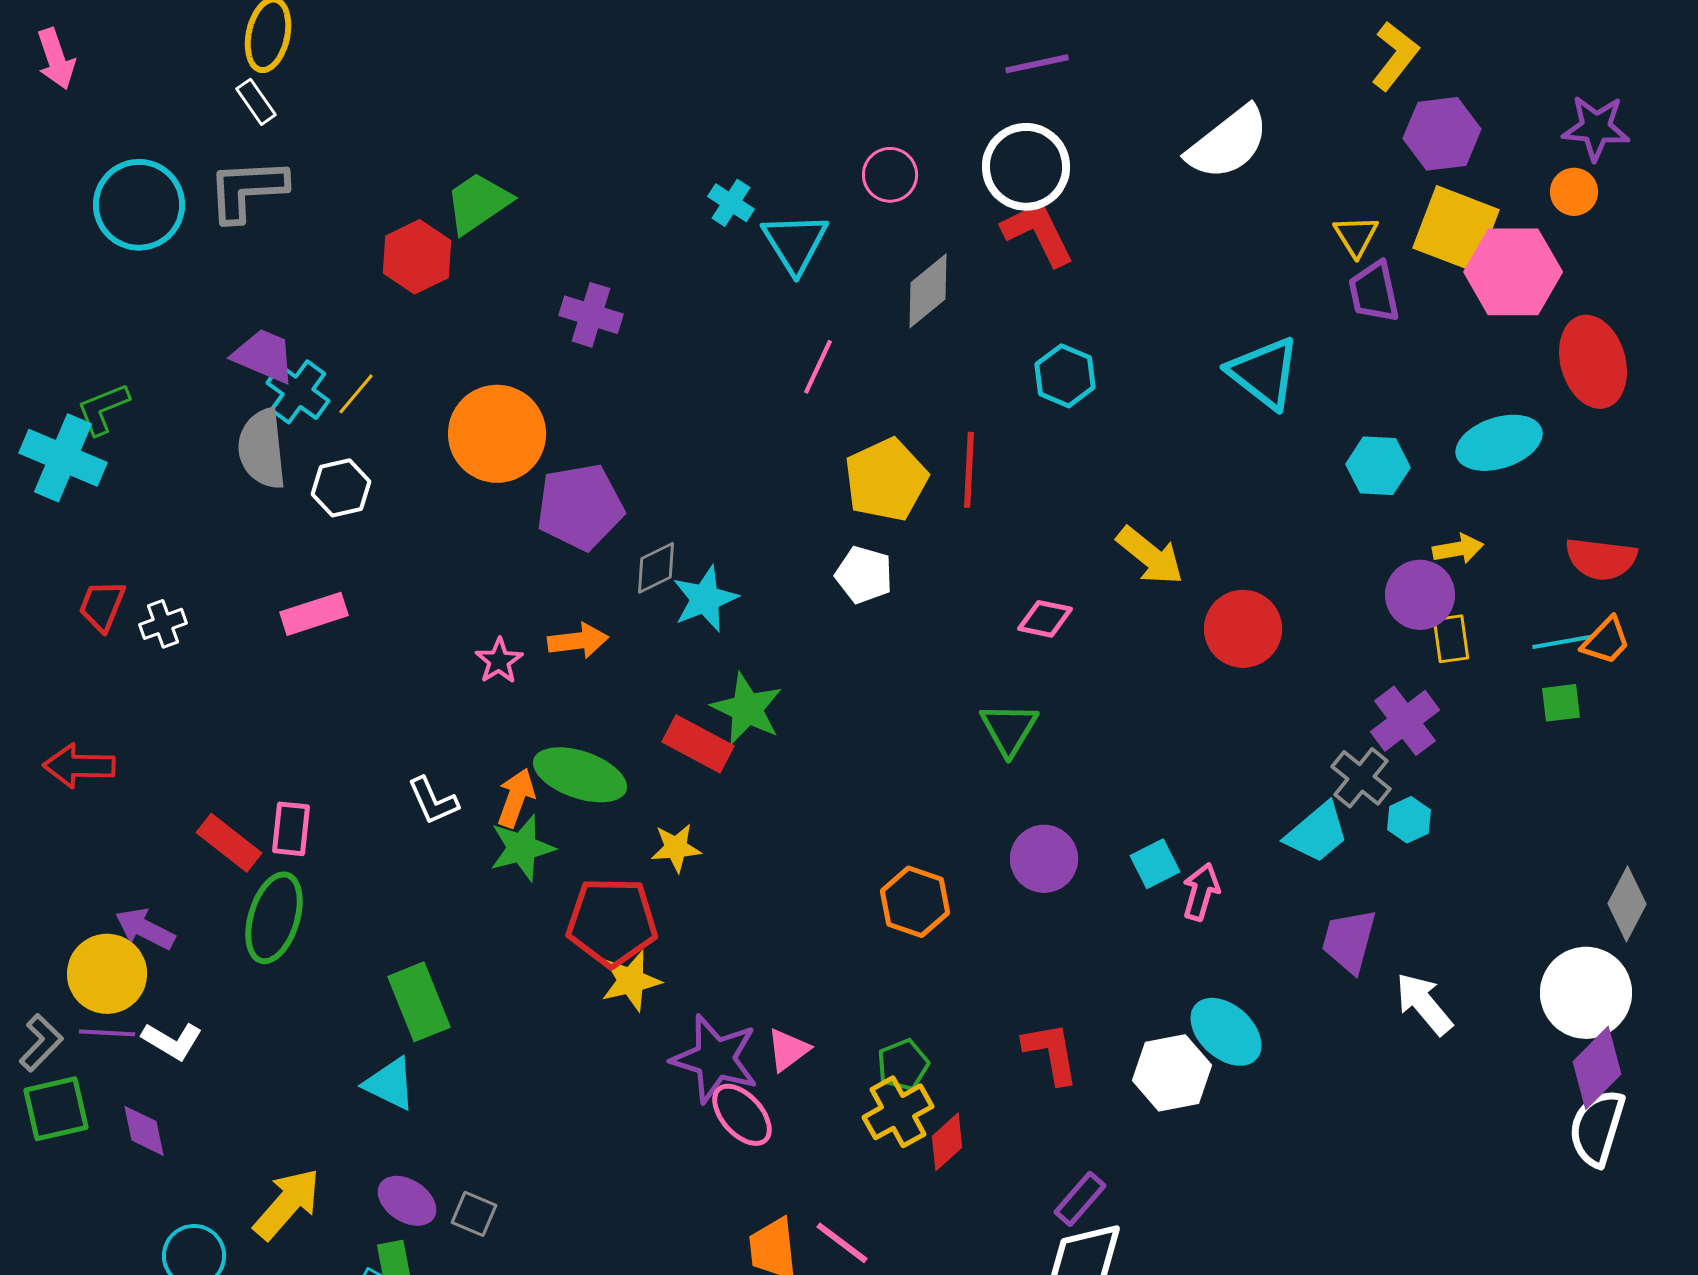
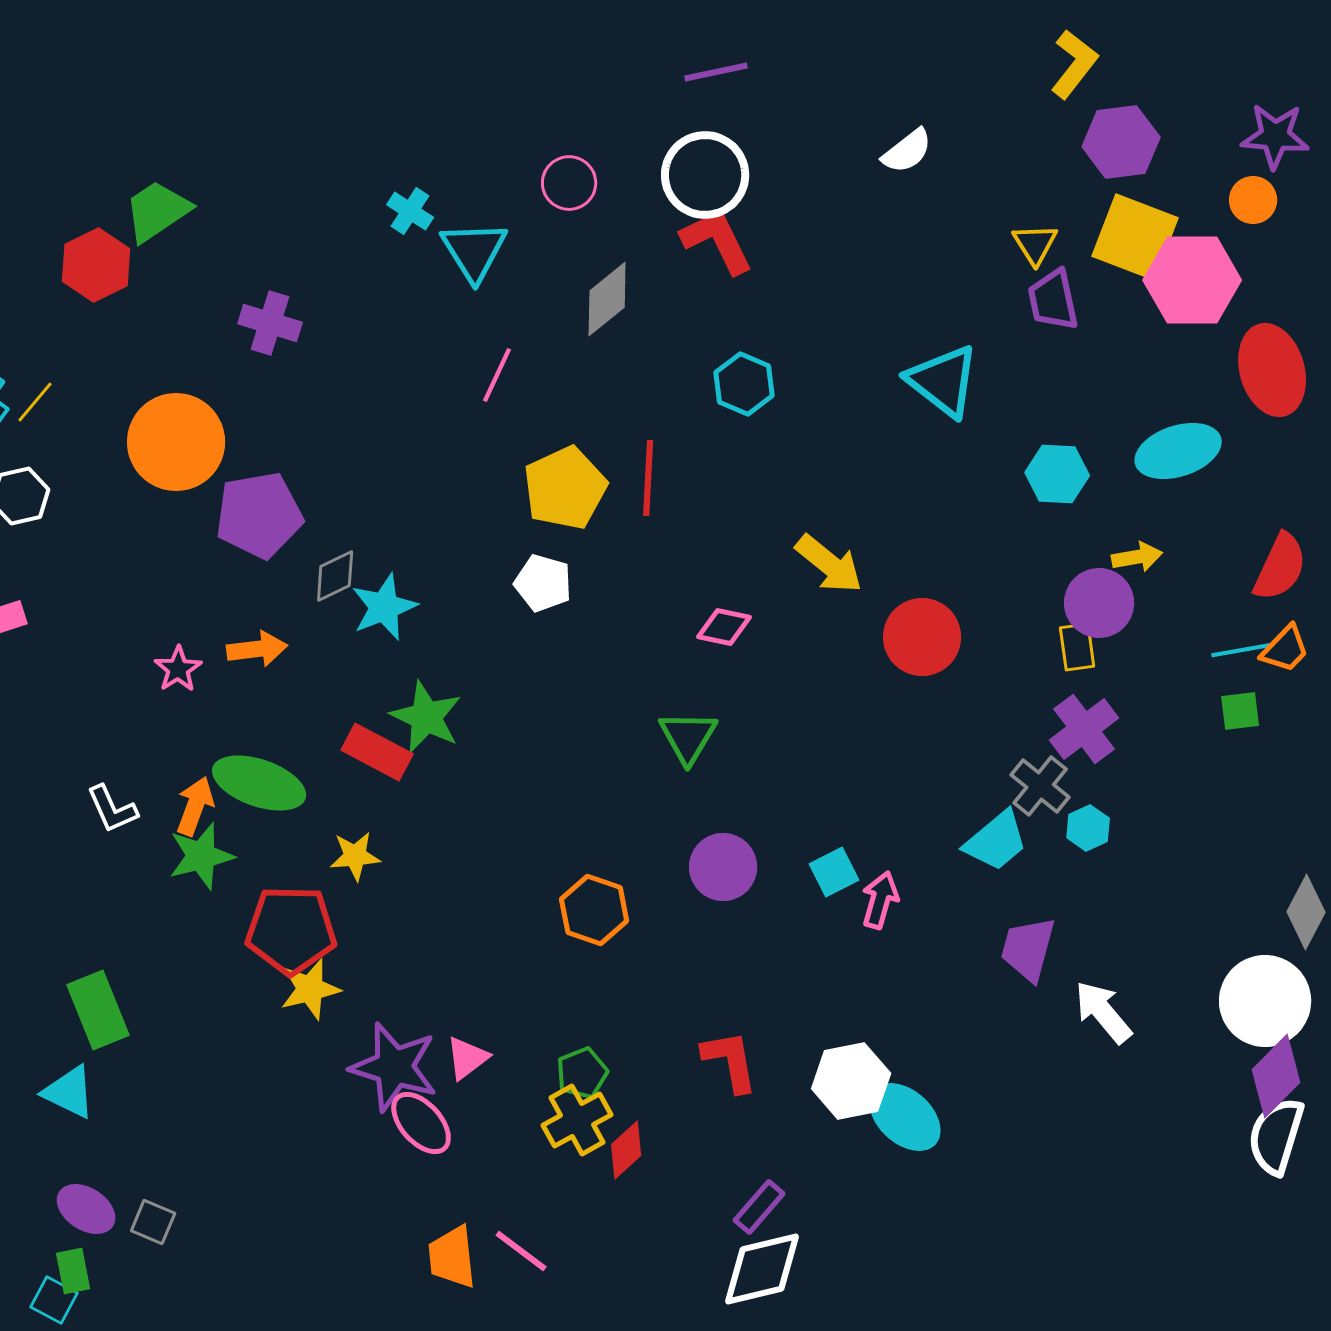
white semicircle: (1228, 143) -> (907, 151), size x0.6
red semicircle: (1601, 559) -> (1280, 567), turned -72
yellow rectangle: (1451, 639) -> (1077, 647), moved
cyan ellipse: (1226, 1032) -> (905, 1117), moved

